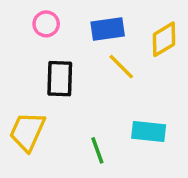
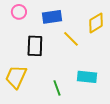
pink circle: (46, 24) -> (19, 12), moved
blue rectangle: (108, 29) -> (52, 17), moved

